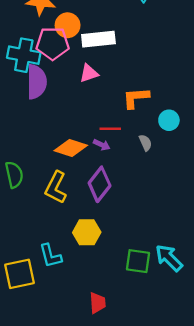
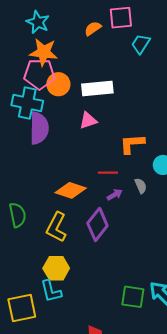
orange circle: (68, 25) -> (58, 84), moved
pink pentagon: (53, 43) -> (39, 74), moved
purple arrow: (102, 145) -> (115, 195), moved, turned -56
yellow hexagon: (87, 232) -> (56, 268), moved

